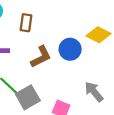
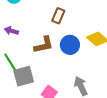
brown rectangle: (26, 23) -> (58, 16), moved

